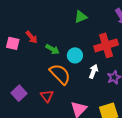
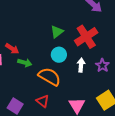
green triangle: (81, 17) -> (57, 32), moved
green arrow: (52, 49) -> (25, 63), moved

